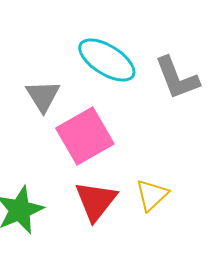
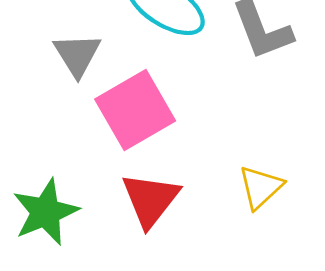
yellow triangle: (152, 195) -> (261, 187), moved

